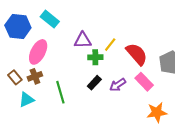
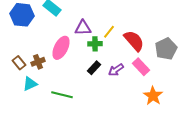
pink ellipse: (38, 52) -> (61, 48), moved
green line: (60, 92) -> (62, 95), moved, turned -60
orange star: (157, 112) -> (153, 96), turned -30

